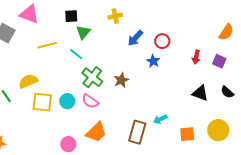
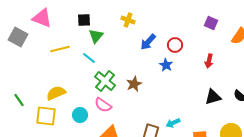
yellow cross: (115, 16) -> (128, 20), turned 32
purple square: (219, 61) -> (211, 23), moved
yellow semicircle: (28, 81) -> (56, 93), moved
black triangle: (200, 93) -> (213, 97), turned -36
cyan circle: (67, 101) -> (80, 115), moved
yellow square: (42, 102) -> (46, 116), moved

